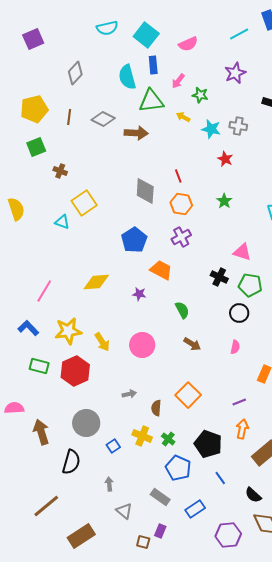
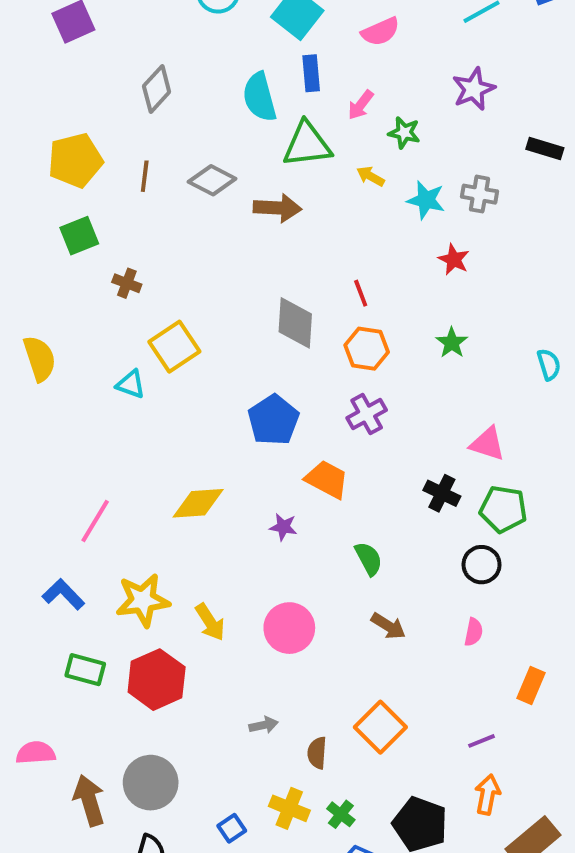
gray circle: (86, 423) -> (151, 783), moved

